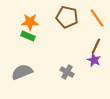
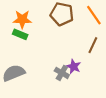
purple star: (94, 60) -> (74, 67), moved

